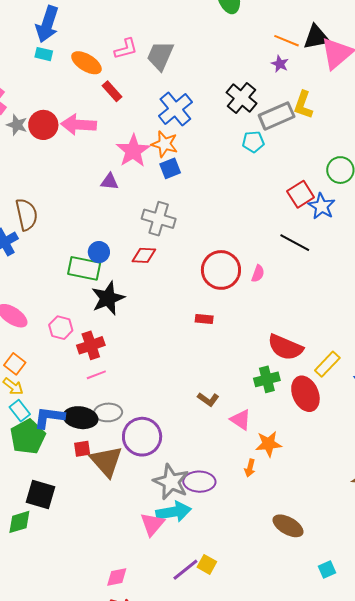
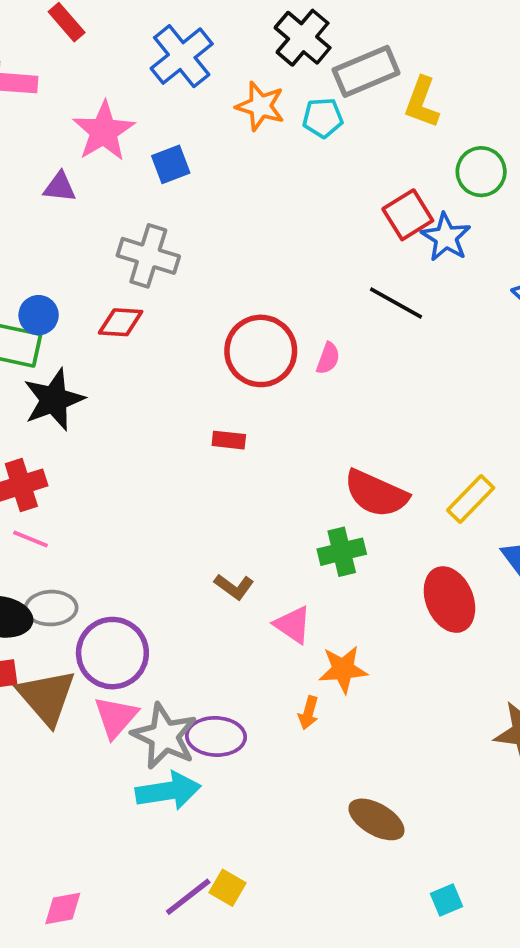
yellow L-shape: (303, 105) -> (422, 102), moved
orange star: (165, 144) -> (260, 106), moved
yellow rectangle: (327, 364) -> (471, 499), moved
pink line: (96, 375) -> (31, 539), turned 42
red ellipse: (305, 394) -> (449, 600), moved
pink triangle: (152, 524) -> (116, 717), moved

